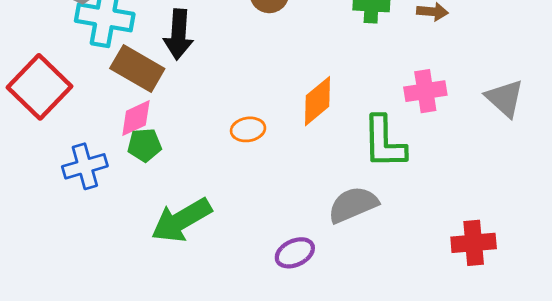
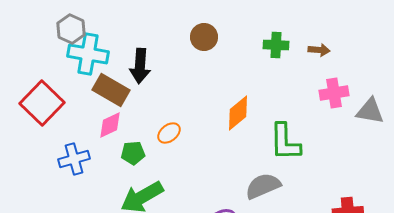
pink cross: (425, 91) -> (334, 93), moved
gray triangle: (505, 98) -> (370, 111), turned -32
orange ellipse: (248, 129) -> (169, 133), moved, turned -30
green pentagon: (144, 145) -> (133, 153), moved

